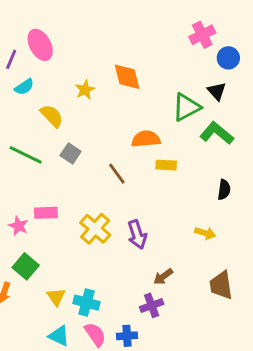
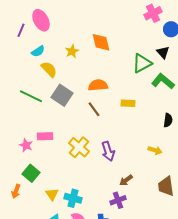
cyan semicircle: (24, 87) -> (38, 51), moved
orange semicircle: (146, 139) -> (98, 85), moved
gray square: (71, 153) -> (62, 95), size x1.5

